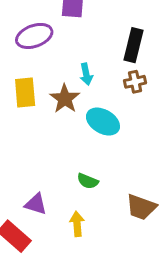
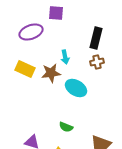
yellow rectangle: (25, 93) -> (25, 69), turned -60
brown star: (65, 99) -> (51, 73), turned 30

